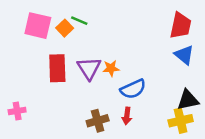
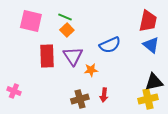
orange square: (65, 28) -> (67, 30), moved
orange star: (111, 68) -> (91, 70), moved
blue semicircle: (133, 89) -> (110, 45), moved
pink cross: (17, 111) -> (14, 91), turned 32

